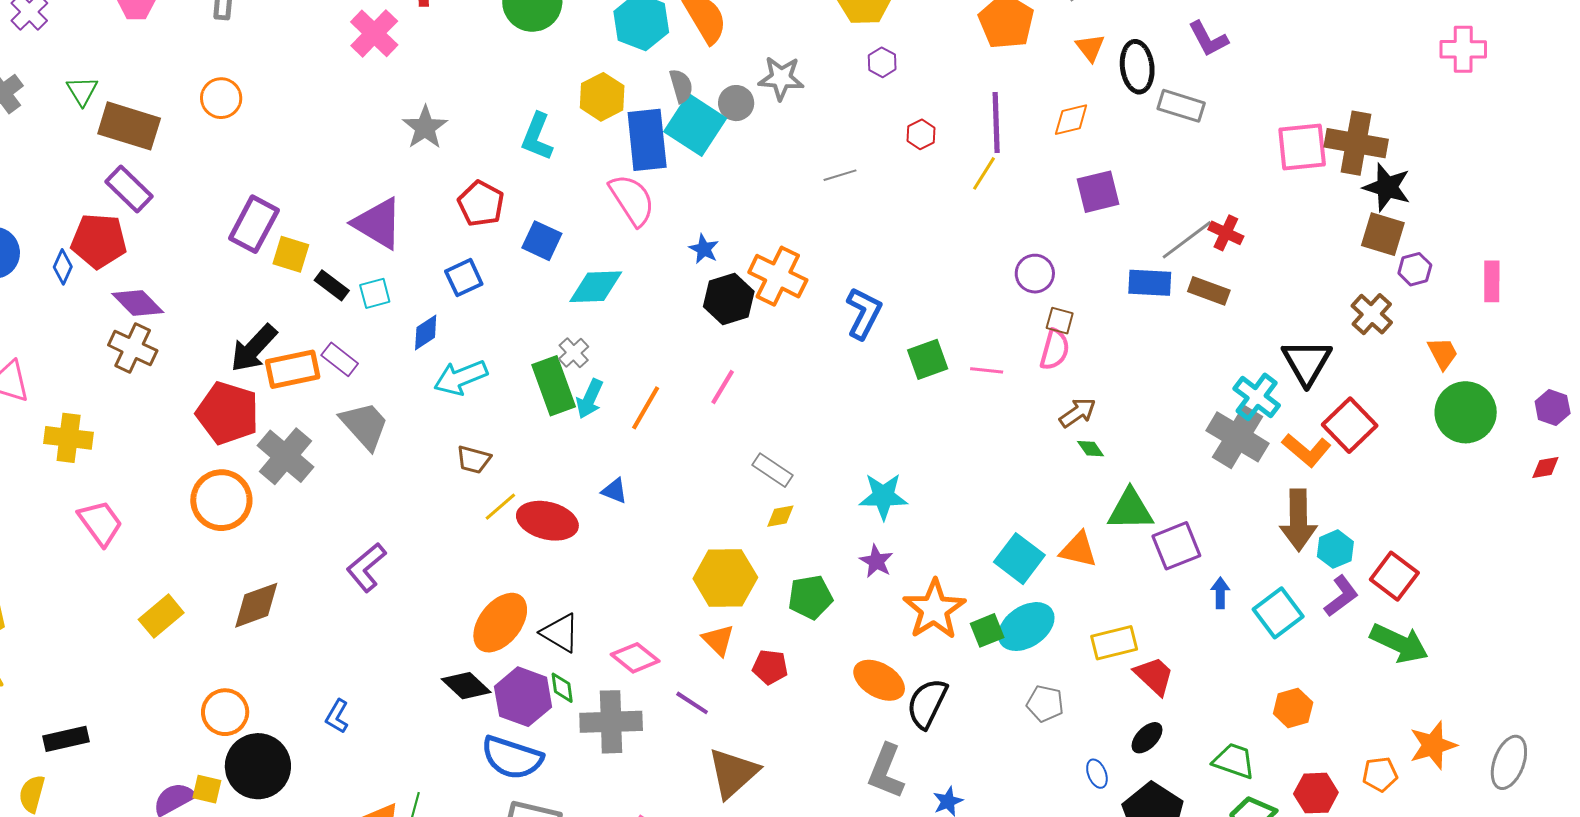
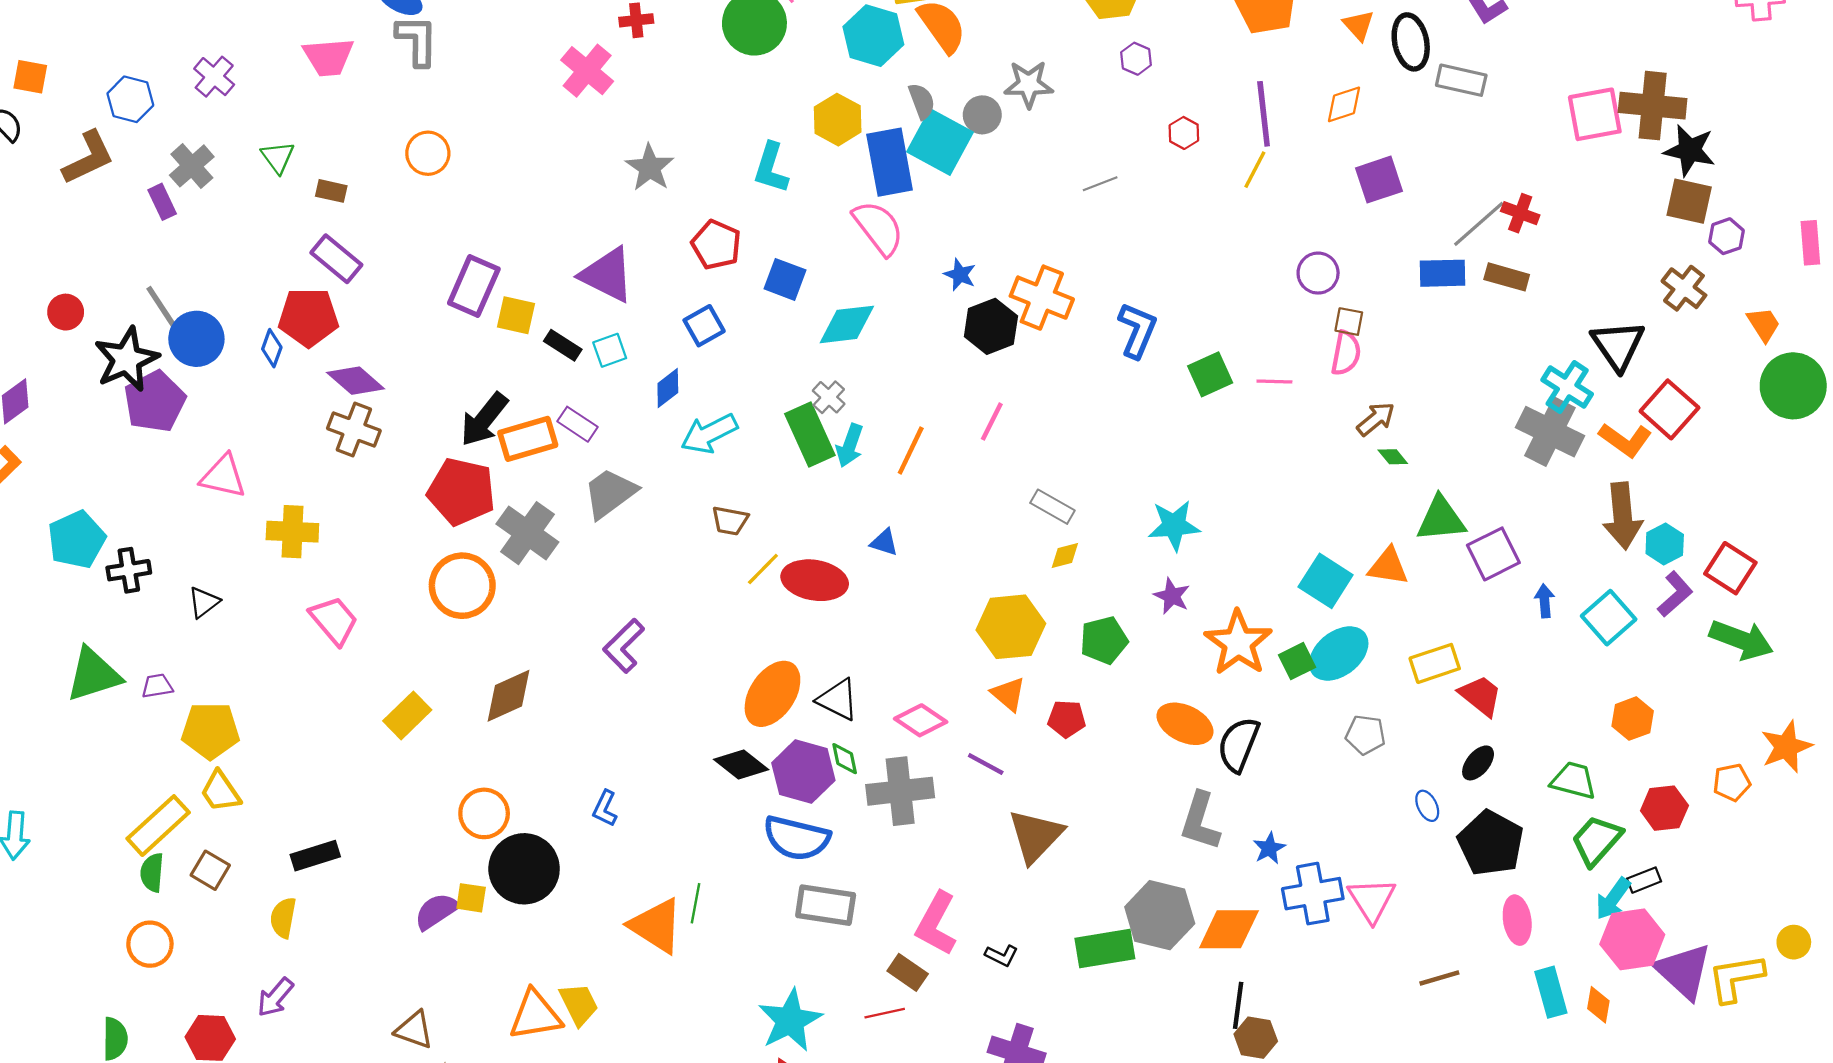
brown rectangle: (129, 126) -> (331, 191), size x0.5
gray trapezoid: (365, 425) -> (610, 493), turned -80

